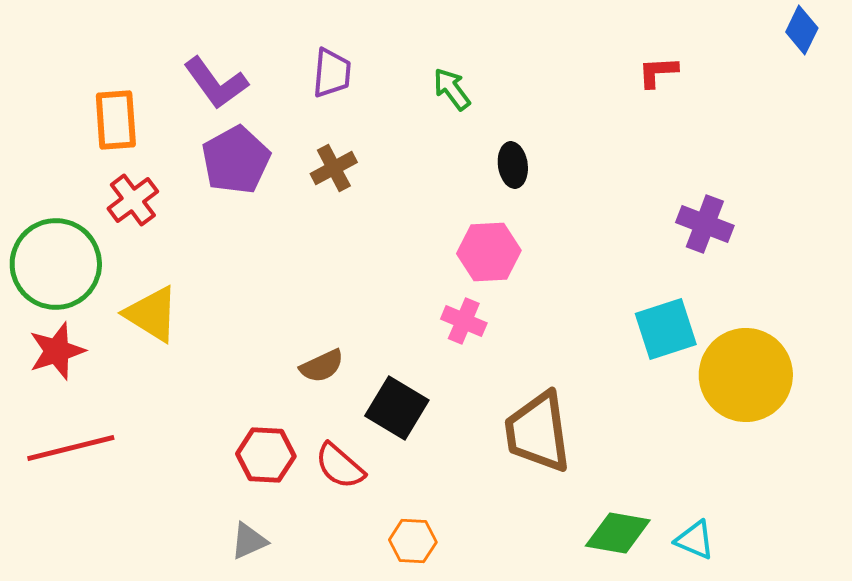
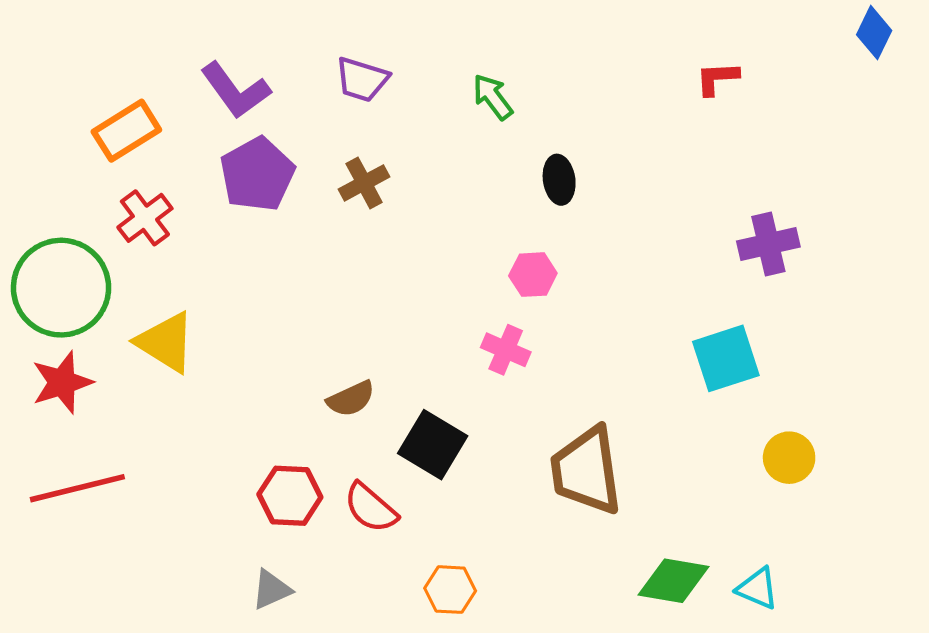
purple trapezoid: (332, 73) -> (362, 79), turned 102
orange rectangle: (116, 120) -> (126, 131), turned 62
purple cross: (705, 224) -> (768, 244), turned -34
pink hexagon: (489, 252) -> (533, 275), size x0.7
yellow circle: (746, 375) -> (789, 458), moved, size x0.5

